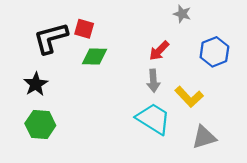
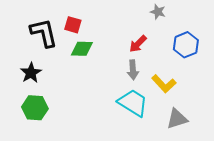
black L-shape: (51, 38) -> (44, 33), turned 92

